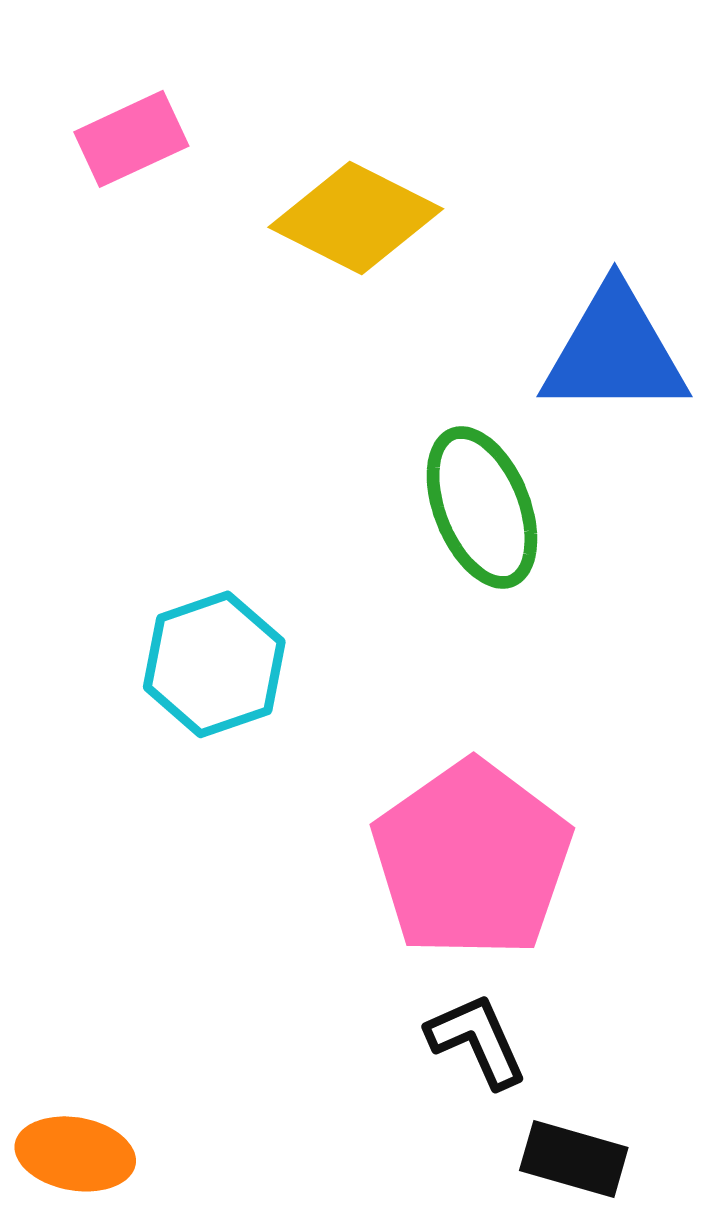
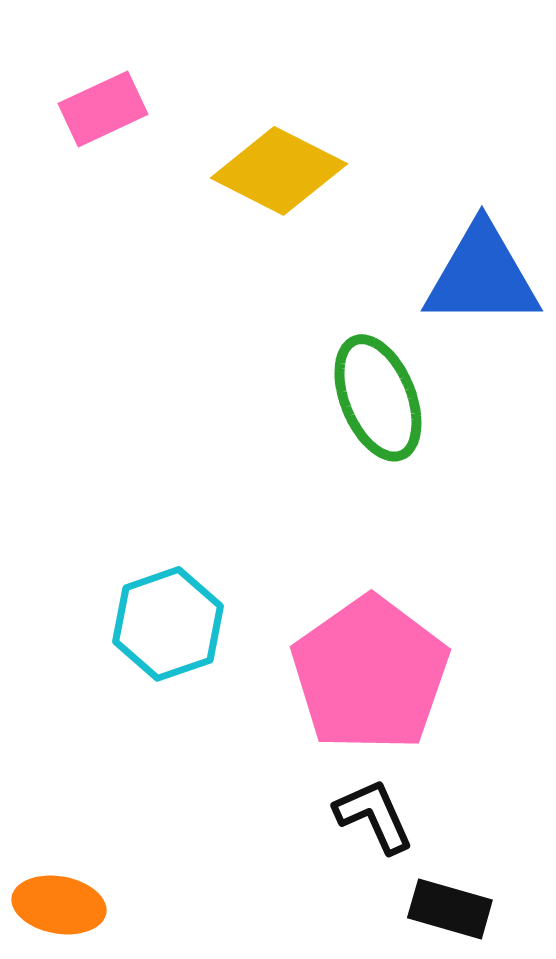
cyan hexagon: (214, 664) -> (168, 624), moved

